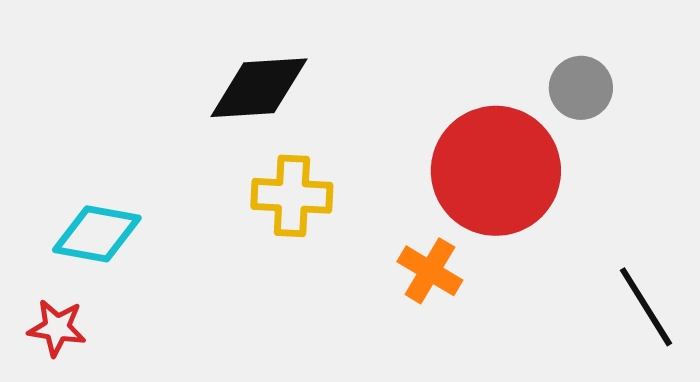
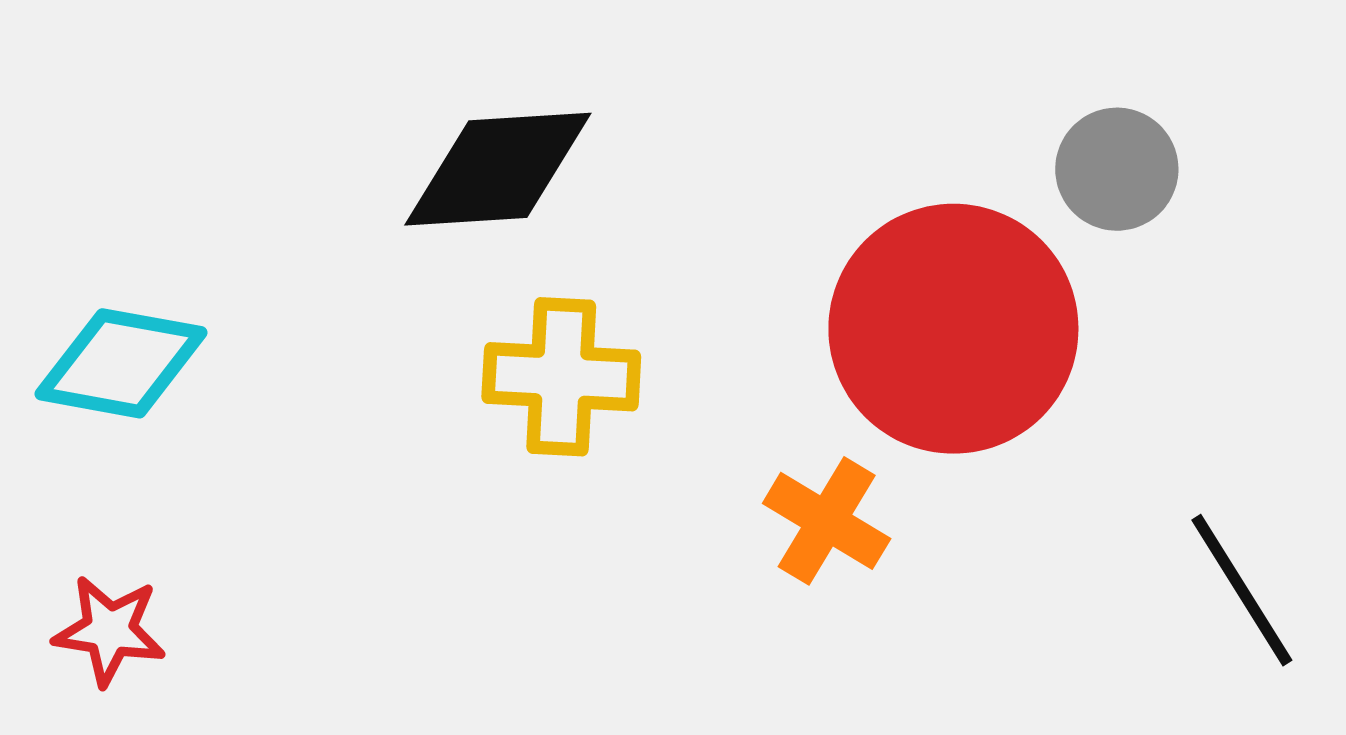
cyan diamond: (97, 234) -> (121, 363), moved

